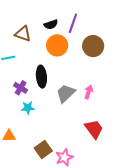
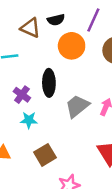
black semicircle: (51, 24) -> (56, 20), moved
brown square: (43, 150) -> (45, 155), moved

